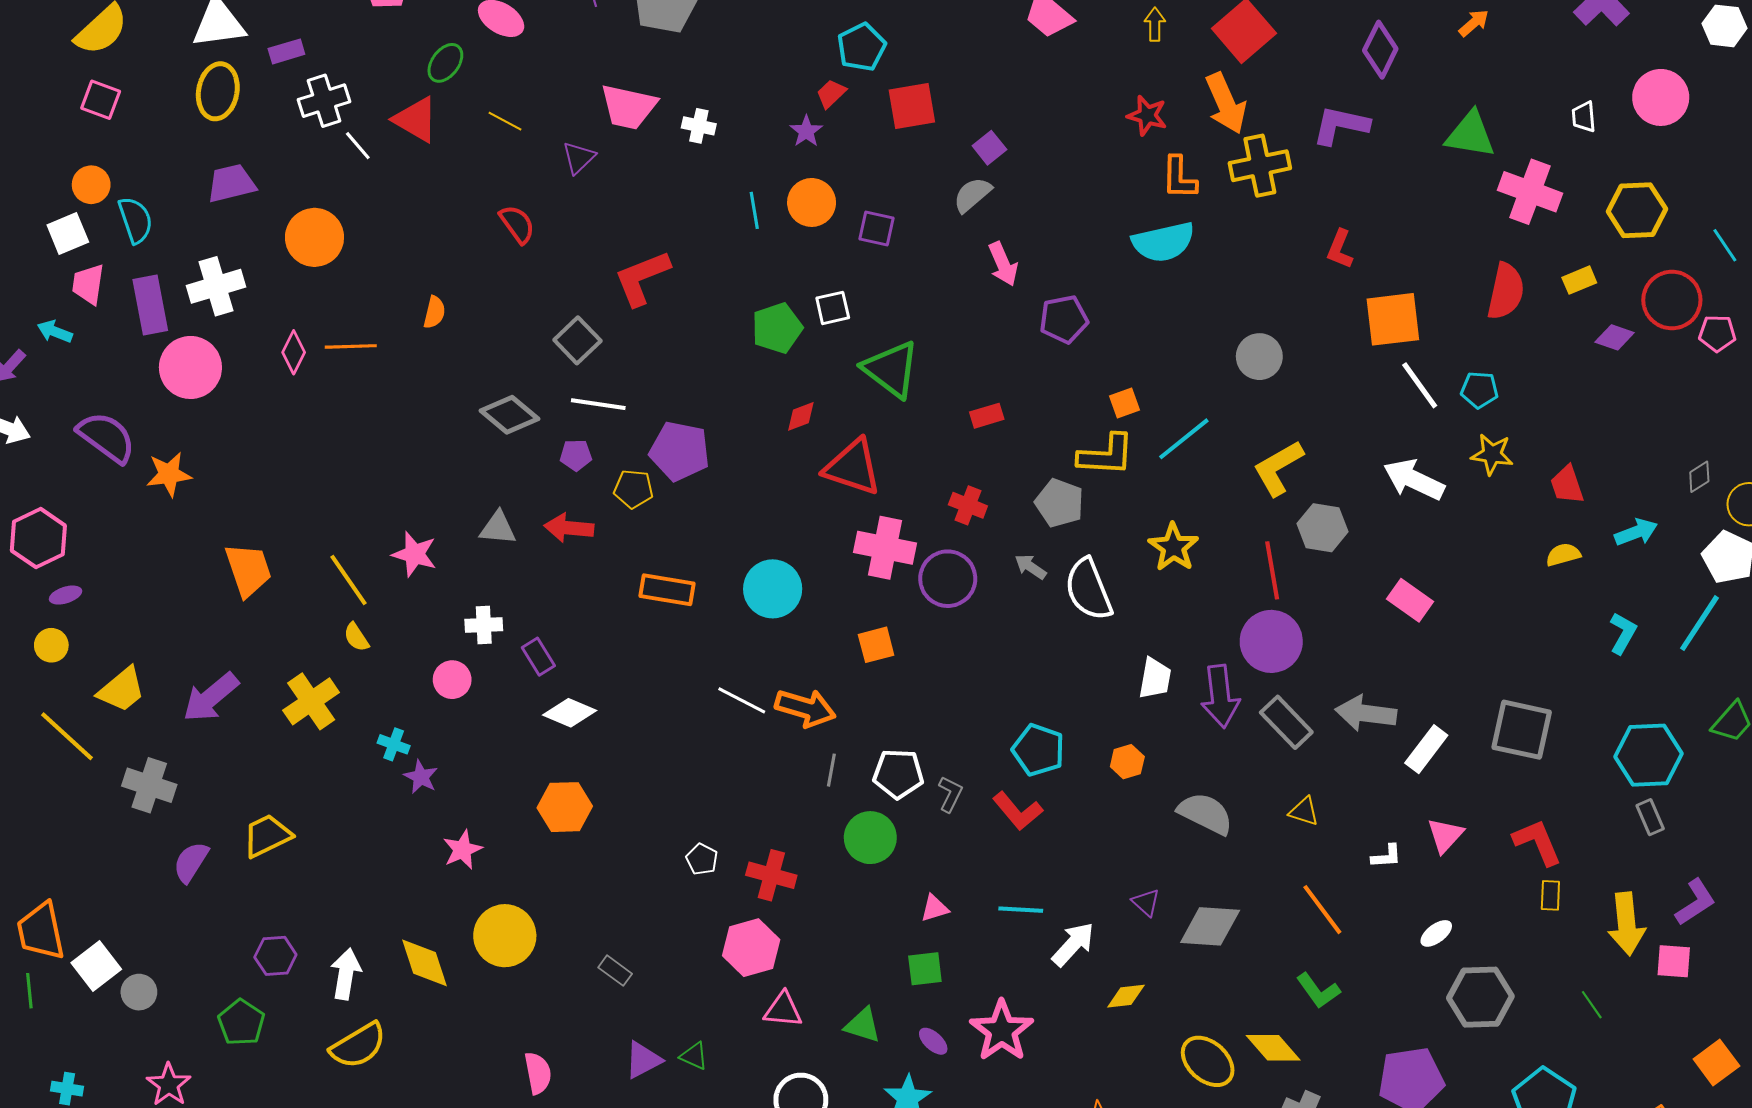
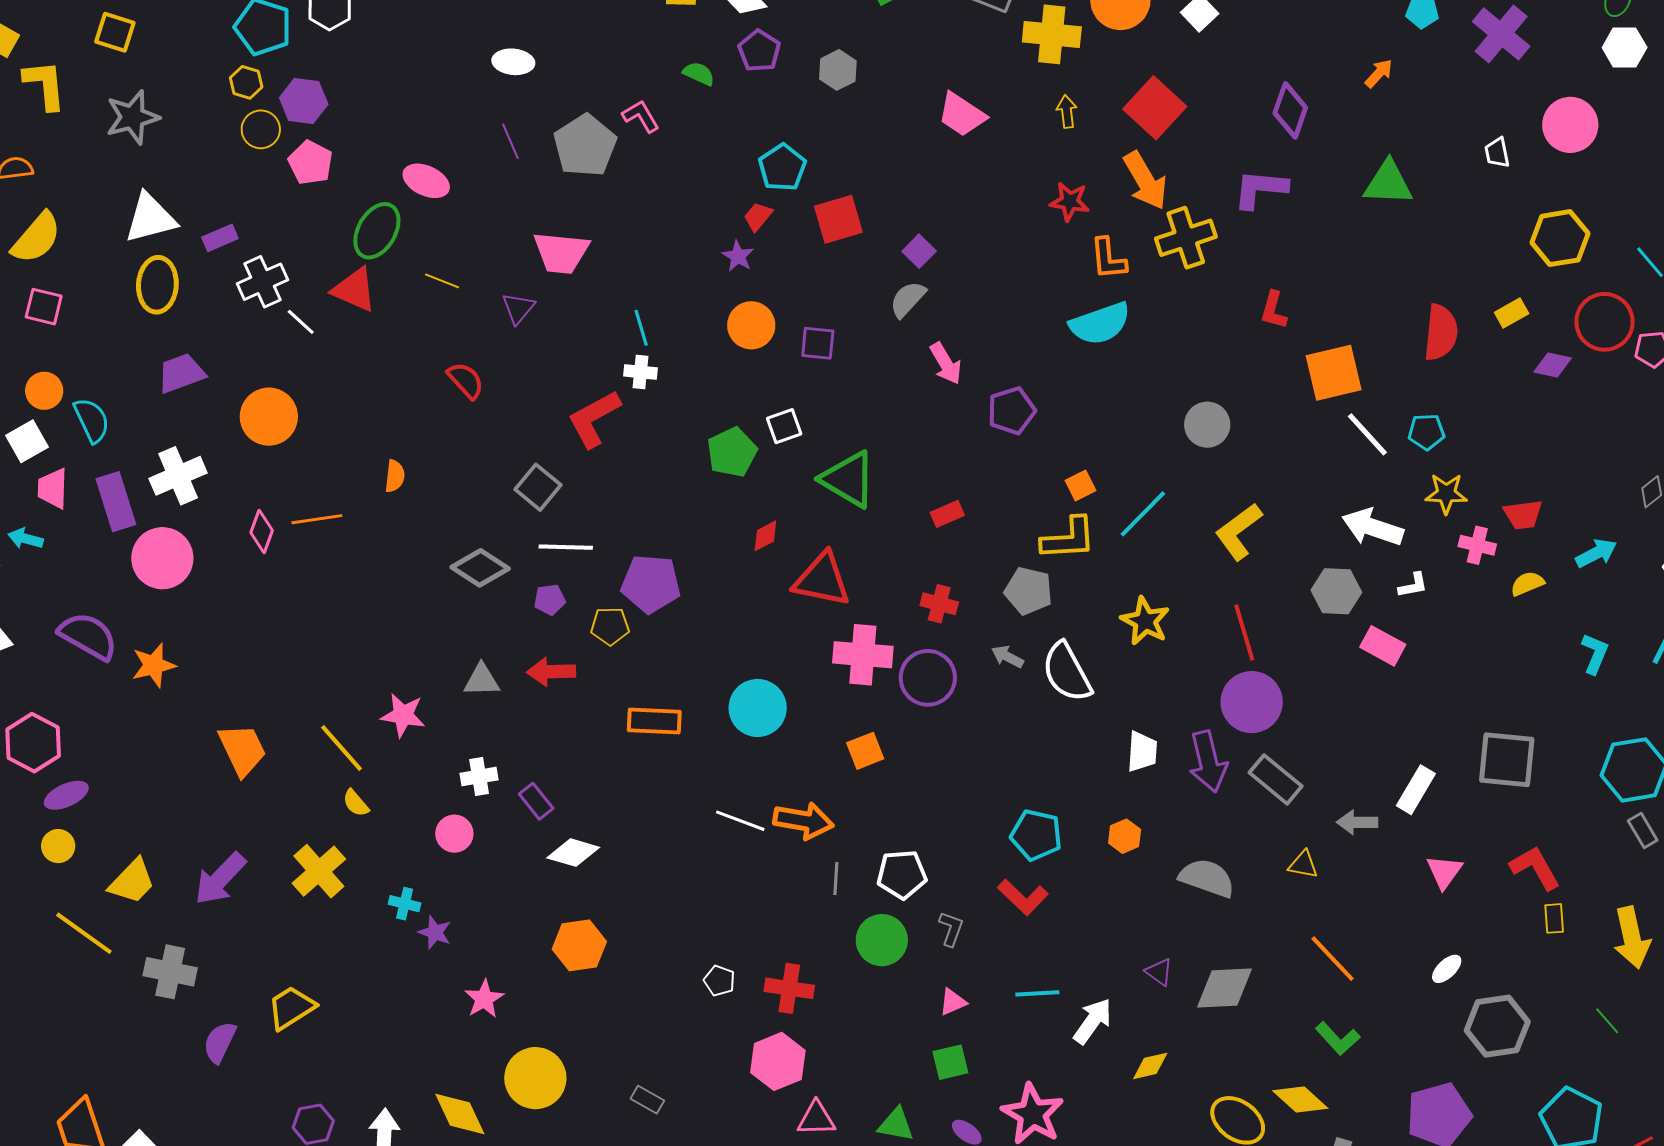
green ellipse: (445, 63) -> (377, 231), size x1.4
white cross: (699, 126) -> (641, 372), moved
pink cross: (1530, 192) -> (1477, 545), moved, size x0.6
cyan line: (754, 210) -> (641, 328), moved
red trapezoid: (1567, 485) -> (1523, 515), turned -72
gray hexagon: (1323, 528) -> (1336, 591), moved
purple ellipse: (66, 595) -> (66, 795), size x1.4
gray arrow: (1366, 713) -> (1357, 822), moved, size x0.7
gray L-shape: (950, 794) -> (951, 929), moved
white L-shape: (1387, 856) -> (1413, 585), moved

